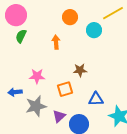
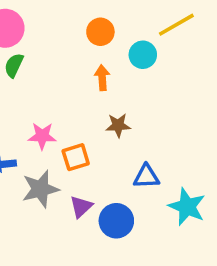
orange arrow: (56, 42) -> (102, 78), moved
orange square: (65, 89) -> (76, 157), moved

